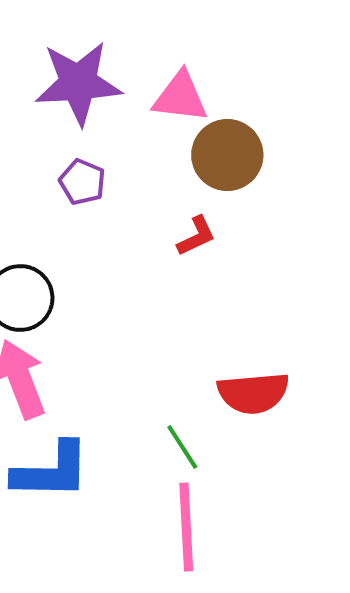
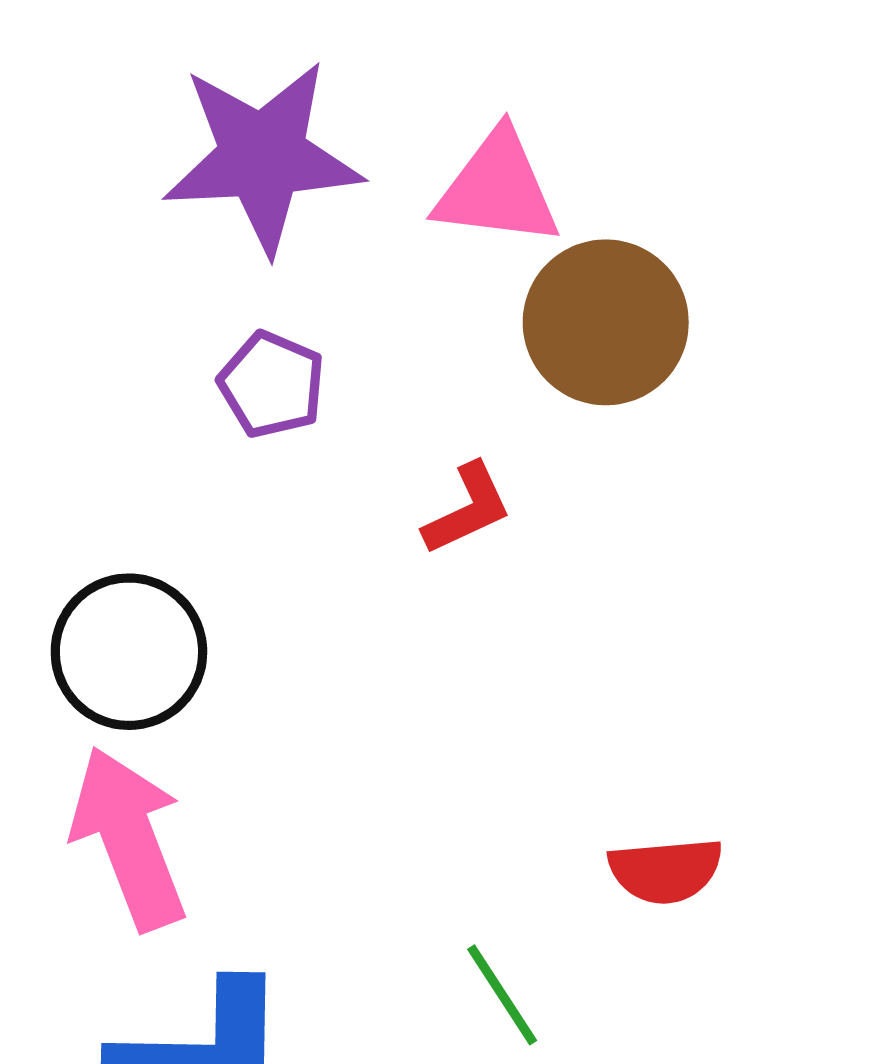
red L-shape: (196, 236) -> (468, 509), moved
red semicircle: (253, 393) -> (666, 870), size x0.7

